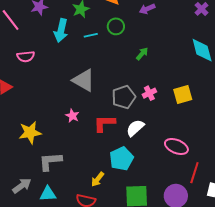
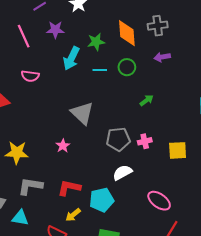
red L-shape: (104, 123) -> (69, 188), moved

